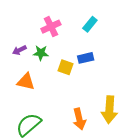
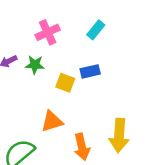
orange triangle: (26, 82) -> (52, 121), moved, turned -30

